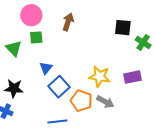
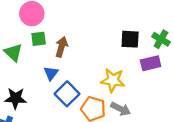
brown arrow: (68, 22) -> (61, 47), moved
black square: (123, 28) -> (130, 39), moved
purple rectangle: (133, 77) -> (151, 63), moved

